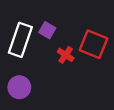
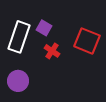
red cross: (66, 55) -> (52, 51), moved

